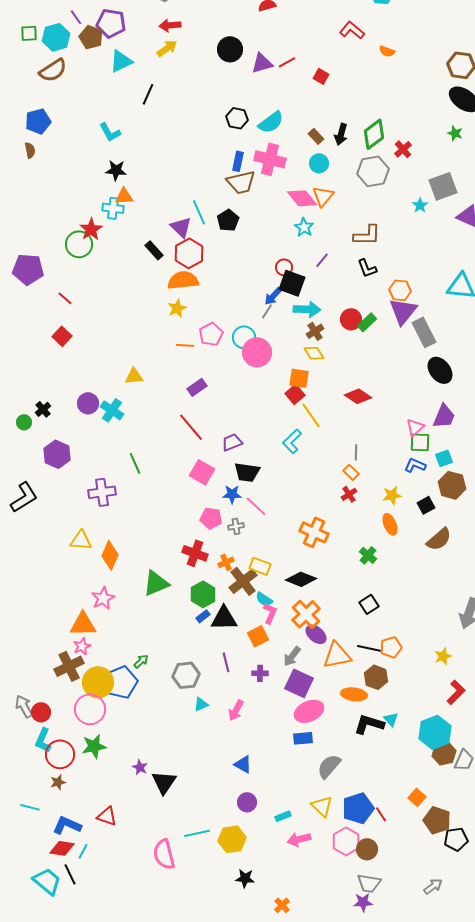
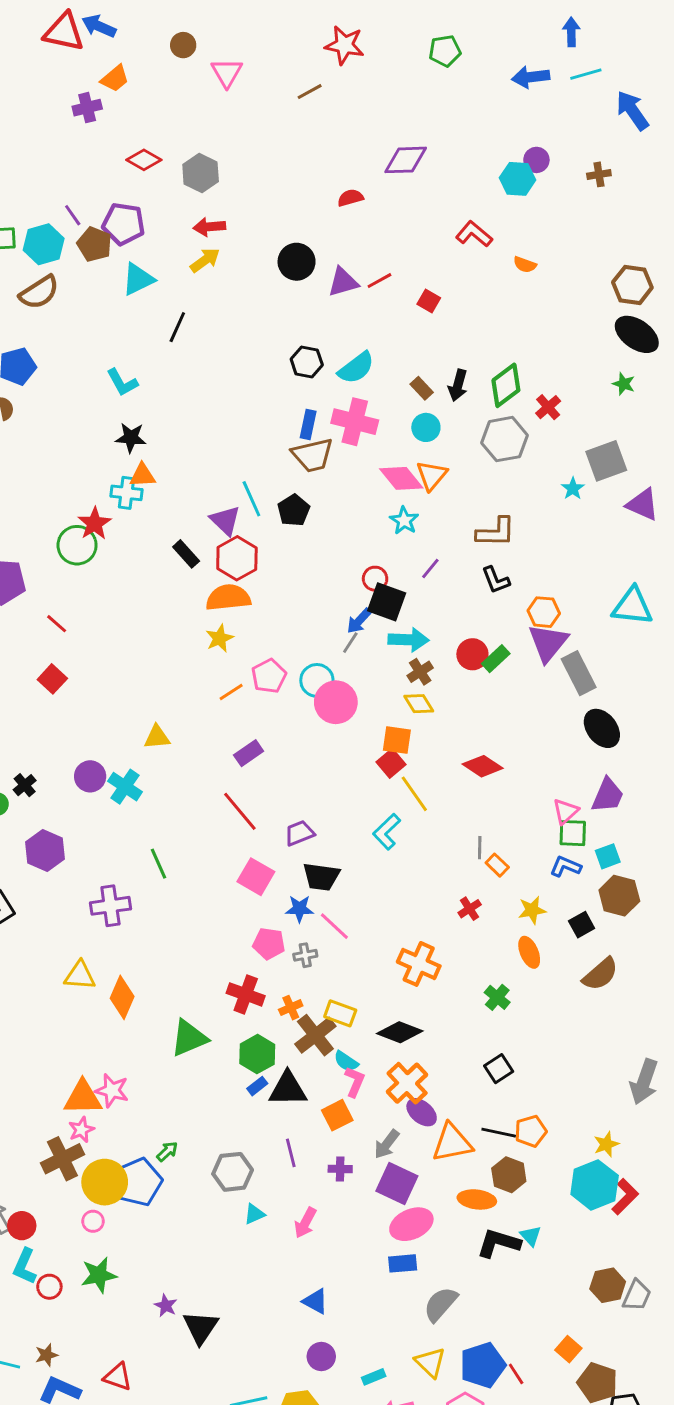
orange line: (185, 345) -> (231, 692), turned -36
orange rectangle: (351, 472) -> (497, 865), moved
pink star: (103, 598) -> (112, 1090), moved, turned -30
pink circle: (90, 709) -> (93, 1221), size x0.5
cyan hexagon: (435, 732) -> (595, 1185), moved
red circle: (60, 754) -> (49, 1287), size x0.6
brown star: (58, 782) -> (46, 1355), moved

